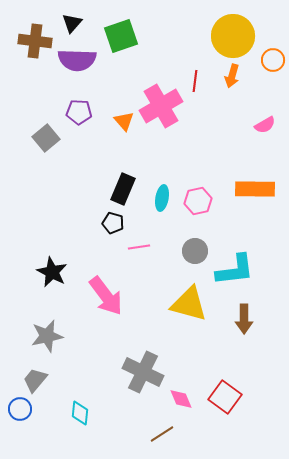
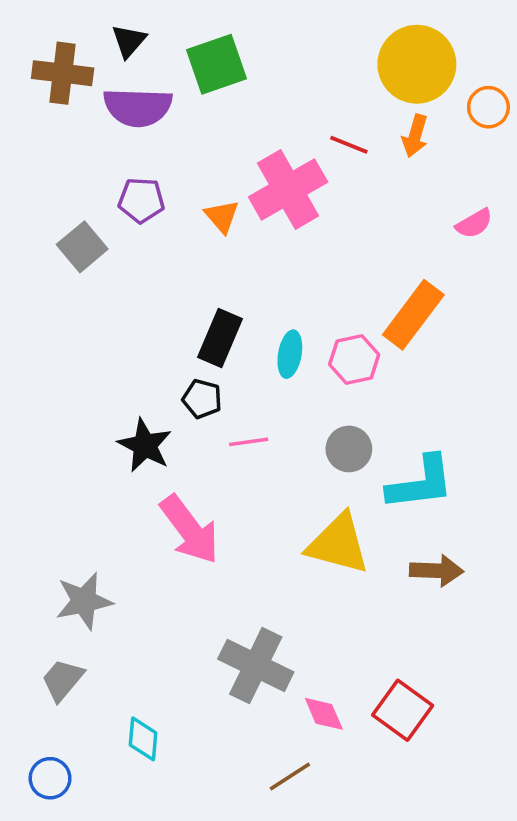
red line: (195, 81) -> (349, 145), turned -75
orange rectangle: (255, 189) -> (413, 315), moved, turned -54
black star: (52, 272) -> (145, 445), moved
brown arrow: (244, 319) -> (437, 571), turned -88
blue circle: (20, 409) -> (50, 778), moved

